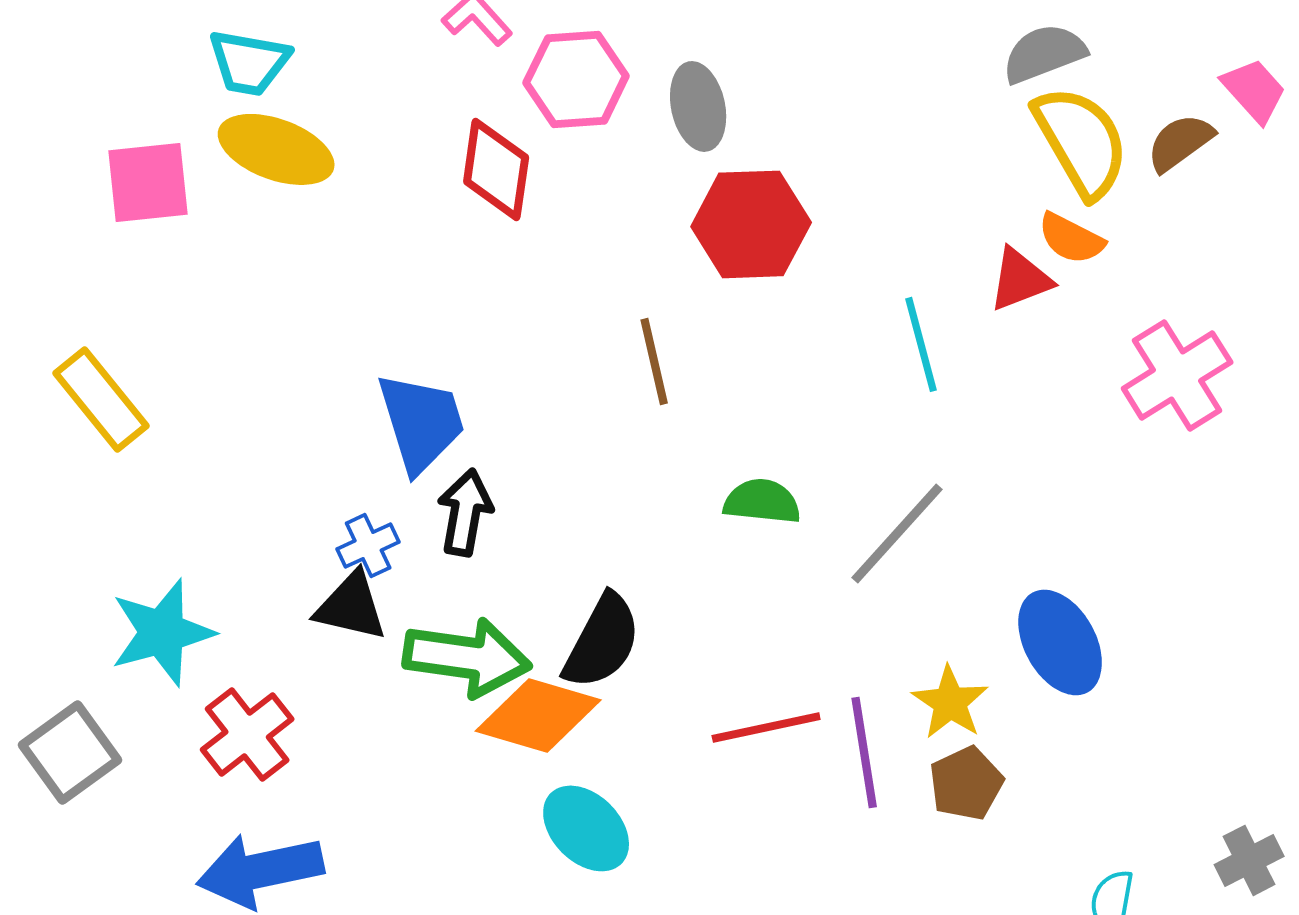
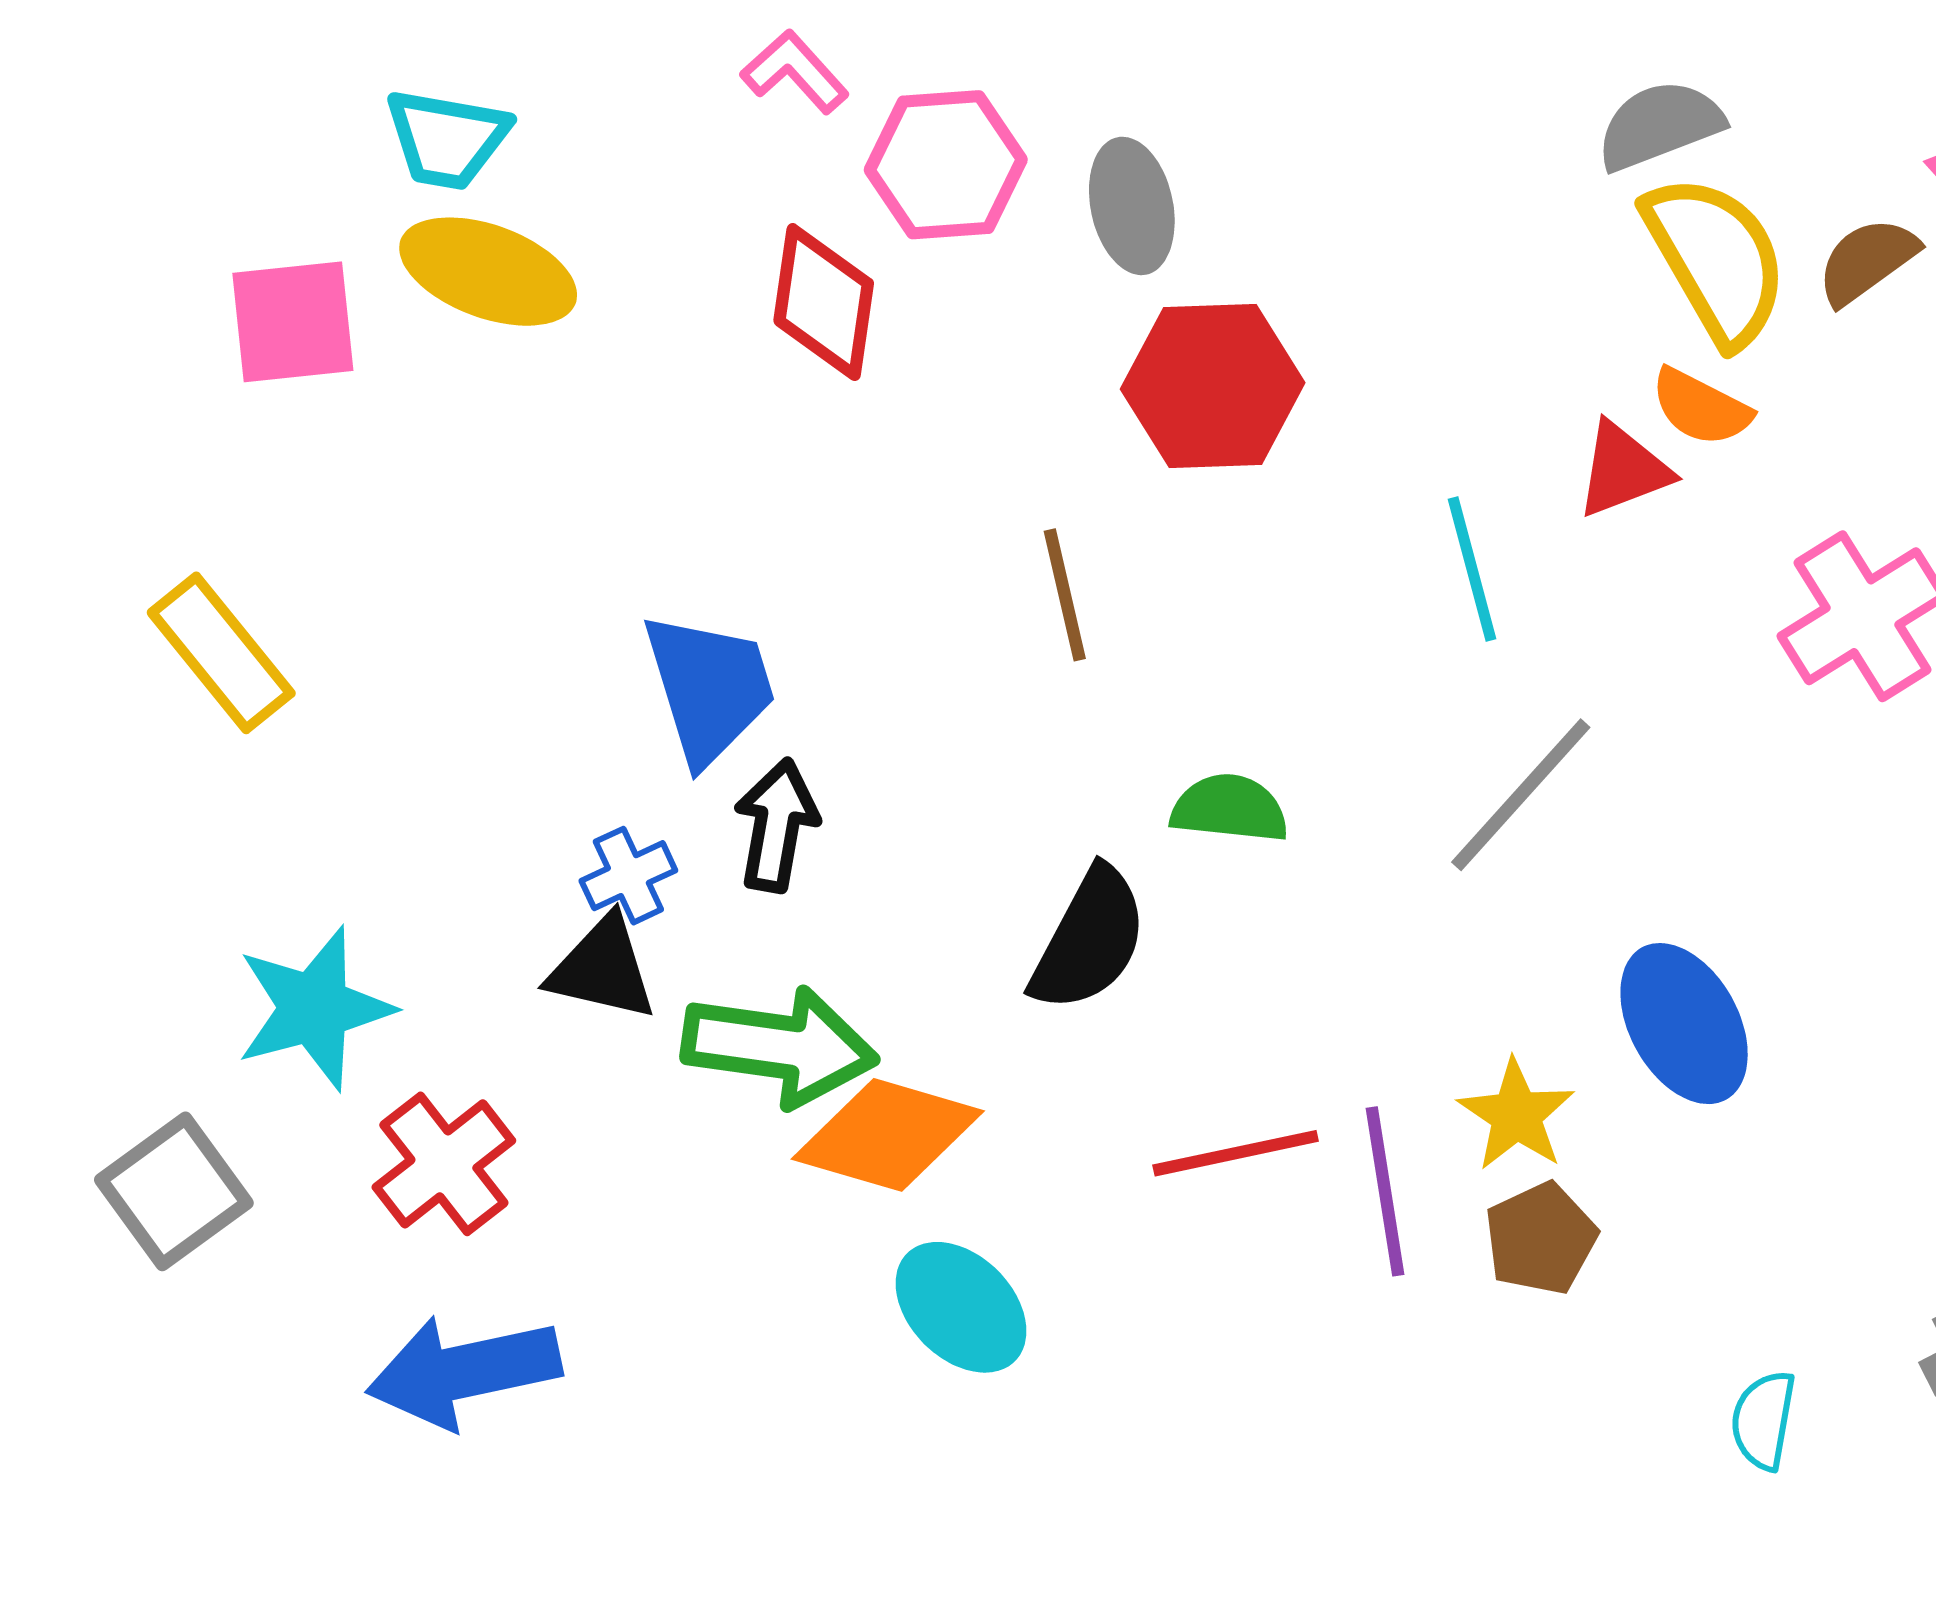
gray line: (897, 533) -> (1521, 795), moved
black semicircle: (602, 641) -> (1089, 940), moved

